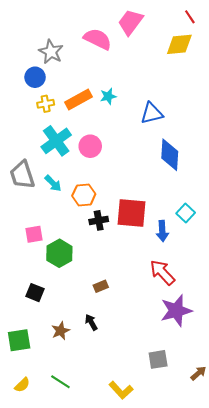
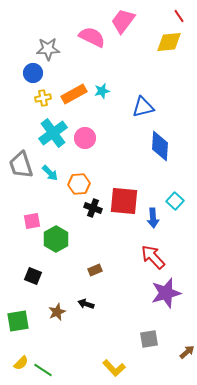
gray star: (51, 52) -> (48, 49), turned -30
black cross: (99, 220) -> (93, 208), turned 30
black arrow: (91, 322) -> (86, 304), turned -42
green line: (60, 382) -> (43, 370), moved

